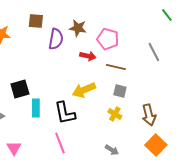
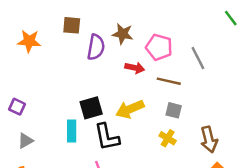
gray line: (154, 52) -> (198, 58), moved
black square: (20, 89) -> (91, 108), moved

